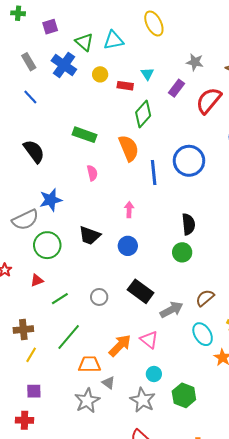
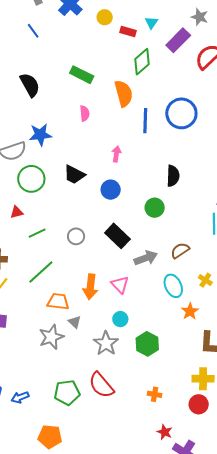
purple rectangle: (177, 88) -> (178, 40), size x1.4
green circle: (182, 252) -> (155, 208), moved
orange arrow: (120, 345) -> (90, 287), turned 135

